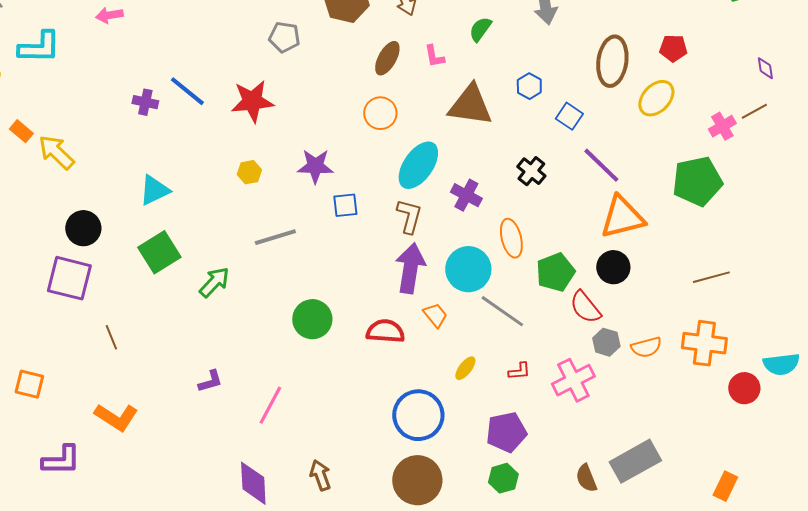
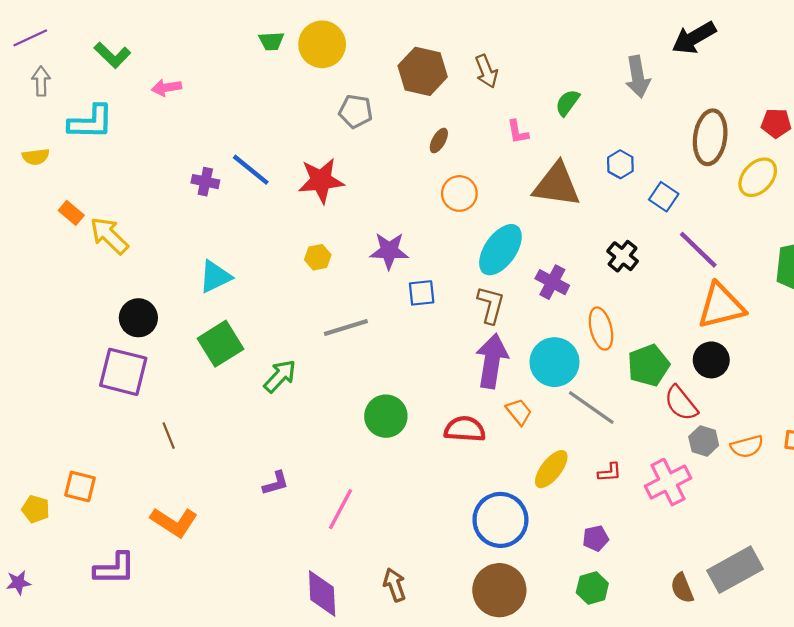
brown ellipse: (387, 58) -> (439, 141), moved, size x0.7
yellow ellipse: (465, 368) -> (551, 469), size x1.5
purple pentagon: (506, 432) -> (596, 538), size x0.6

